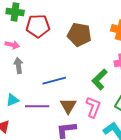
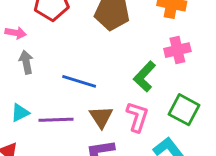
blue line: (54, 81) -> (79, 81), turned 35

